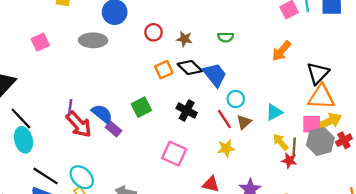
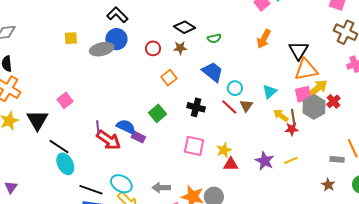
gray ellipse: (93, 40) -> (102, 49), moved
pink square: (40, 42) -> (65, 100), moved
black diamond: (190, 68) -> (184, 27), moved
yellow star: (226, 148) -> (224, 150), moved

